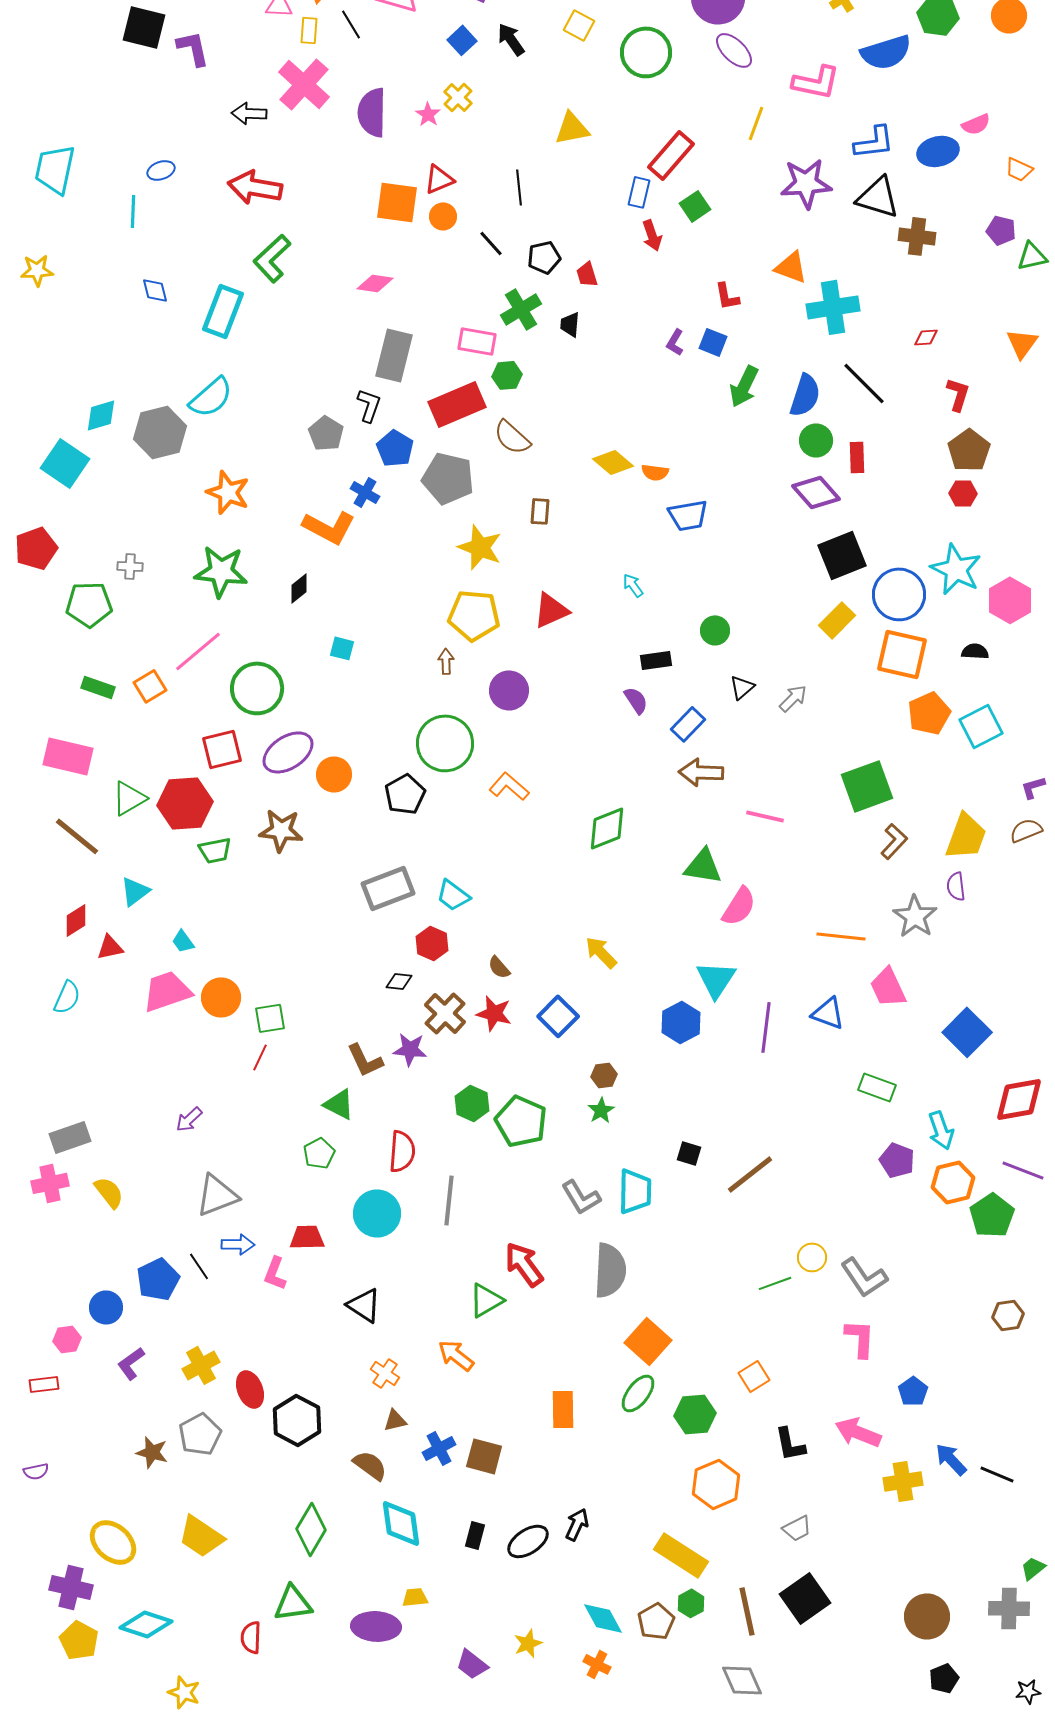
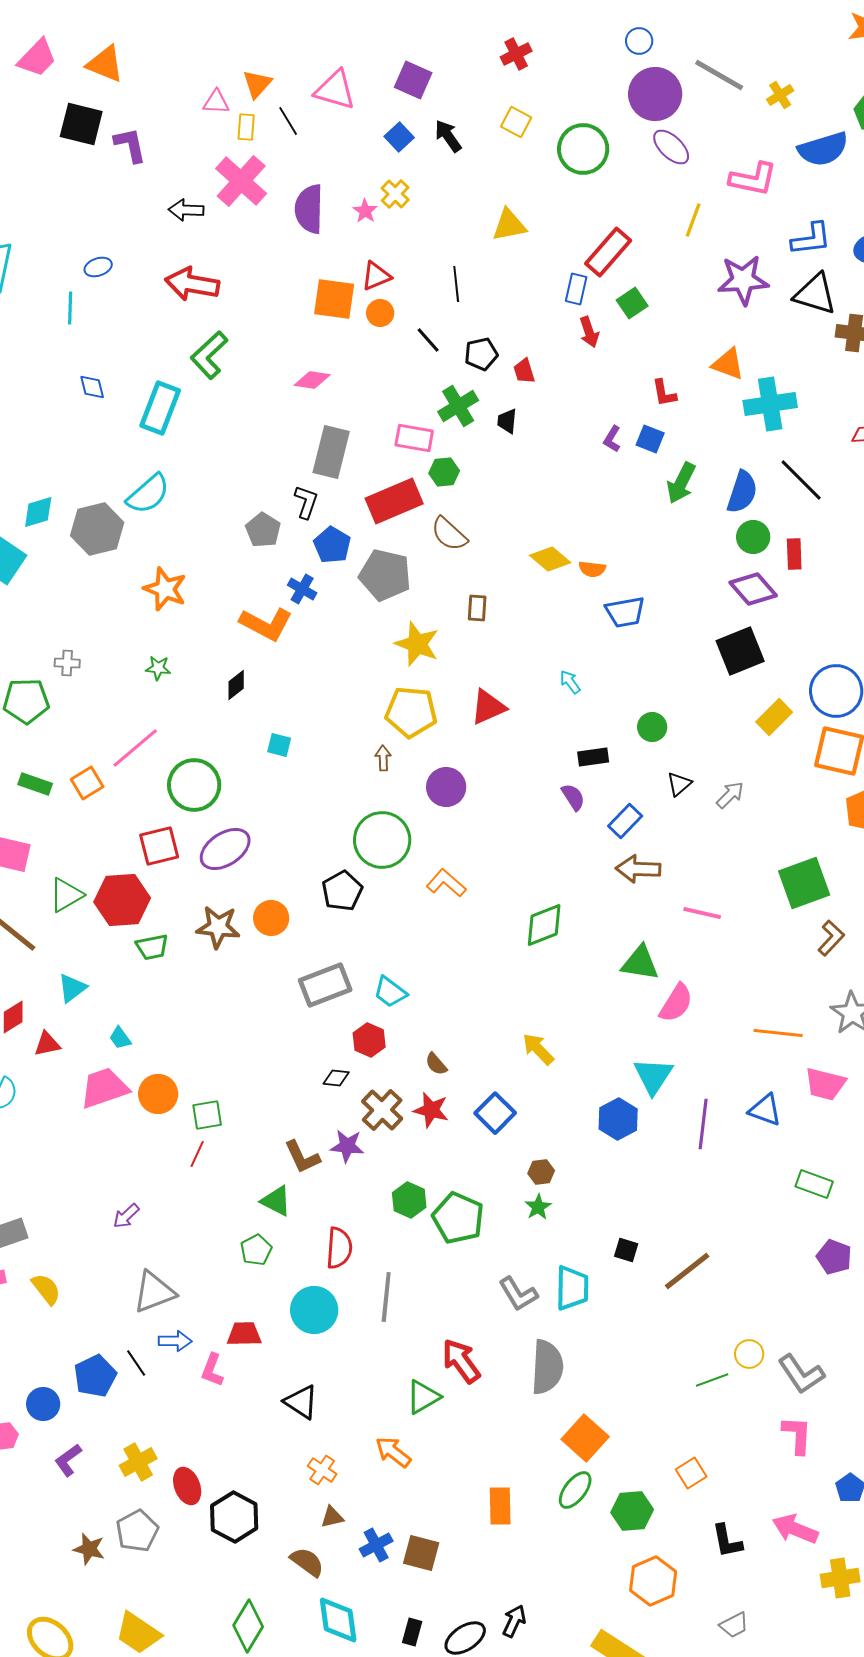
black square: (842, 555) -> (740, 651), moved
green star: (221, 571) -> (158, 668), size x0.5
orange circle: (334, 774) -> (271, 918), moved
pink trapezoid: (888, 987) -> (825, 1084), turned -51

